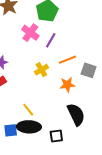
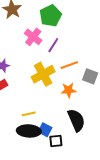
yellow cross: (41, 70) -> (43, 74), size x1.6
yellow line: (28, 110) -> (29, 114), turned -64
blue square: (11, 130) -> (45, 130), moved, turned 32

